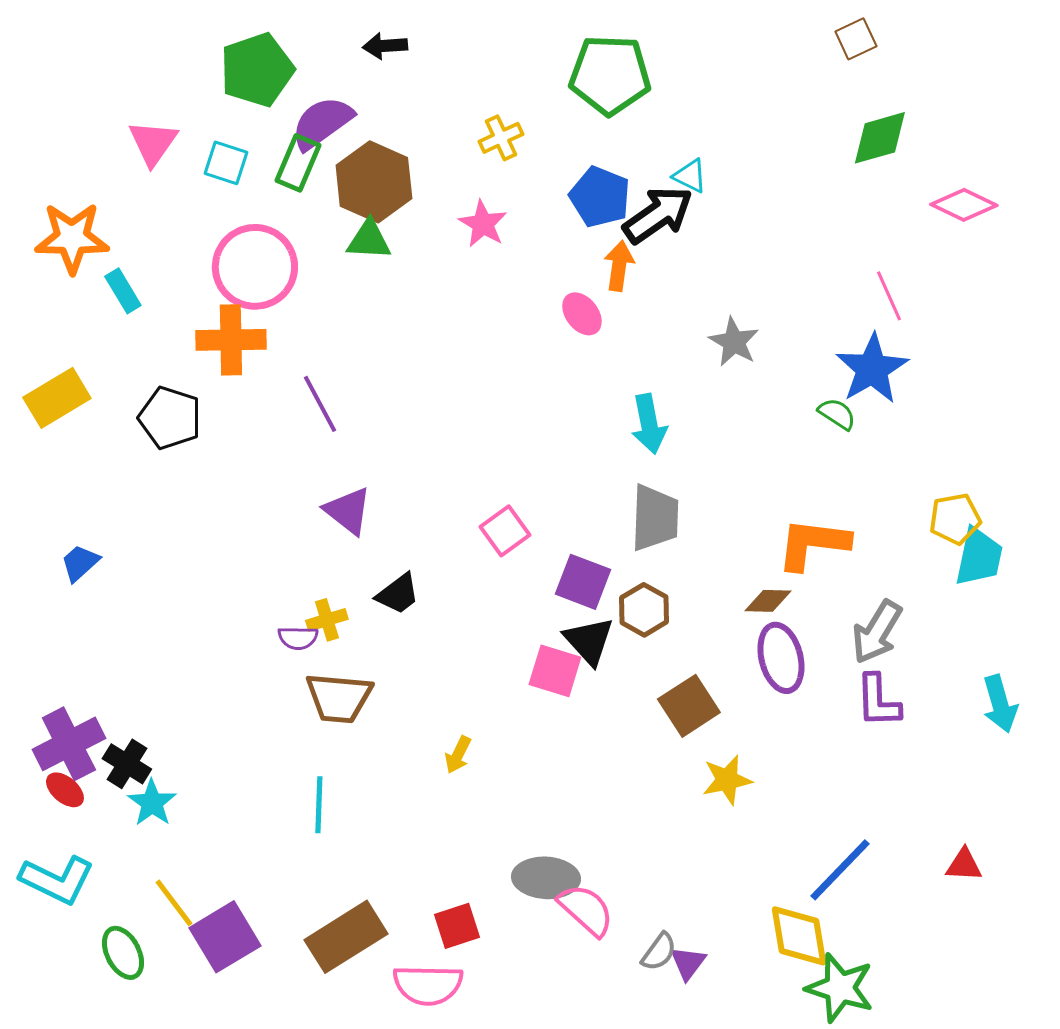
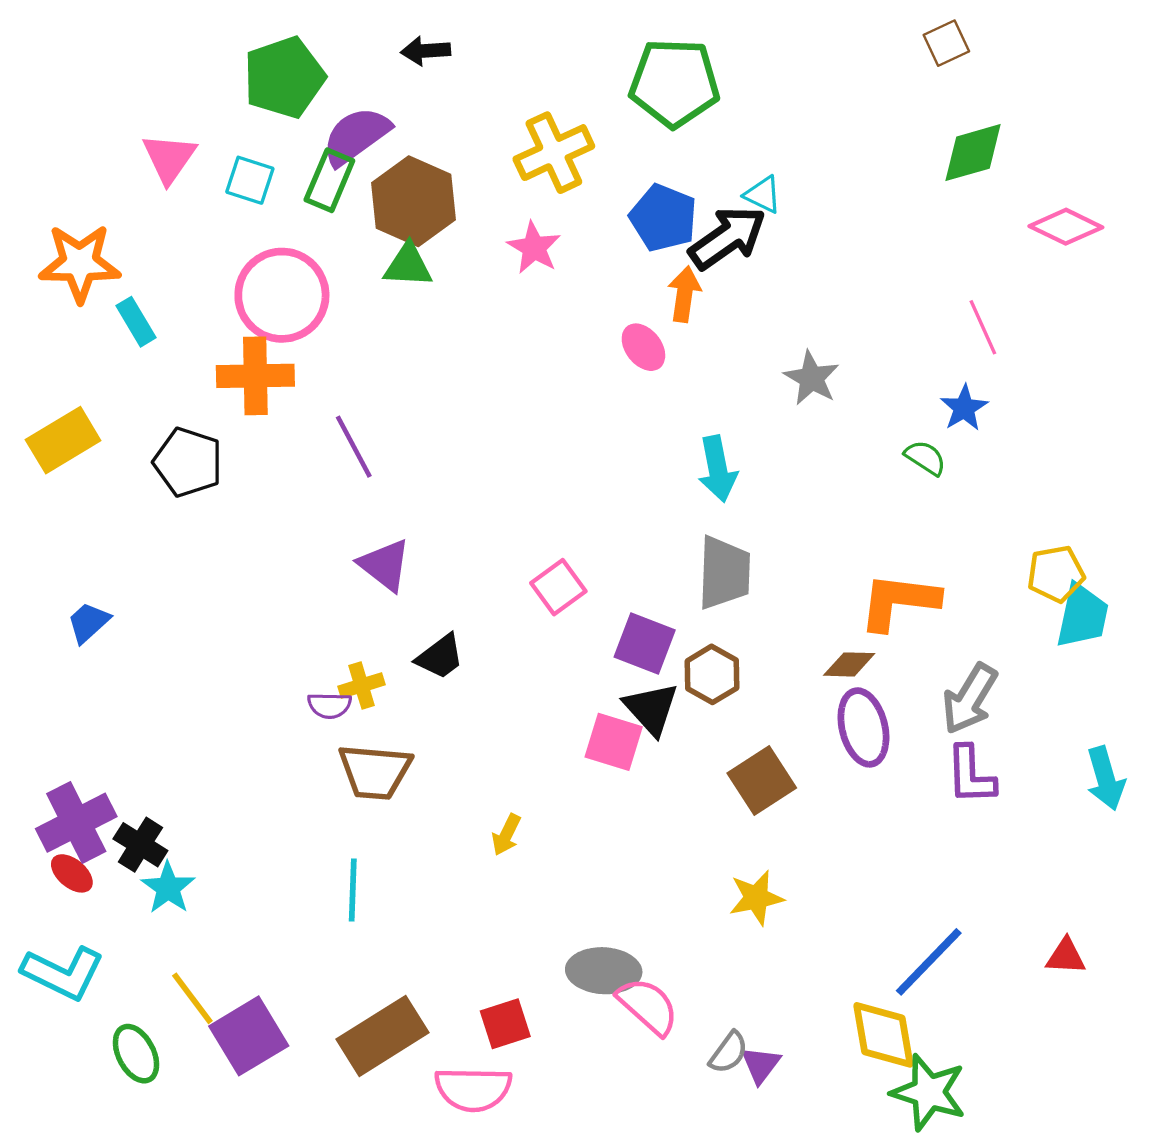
yellow cross: (501, 138) -> (554, 153), size x1.6
blue star: (872, 369) -> (964, 408), size x0.6
yellow star: (727, 780) -> (756, 898), moved

